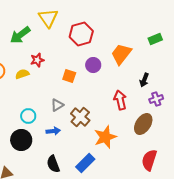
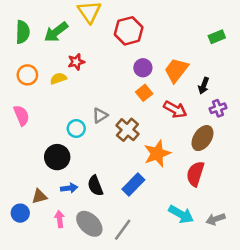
orange trapezoid: (121, 54) -> (176, 70), moved
orange square: (69, 76) -> (144, 93), moved, turned 32
red arrow: (120, 100) -> (175, 109), turned 132
cyan circle: (28, 116) -> (76, 129), moved
blue arrow: (53, 131) -> (69, 188), moved
red semicircle: (149, 160) -> (195, 174), moved

